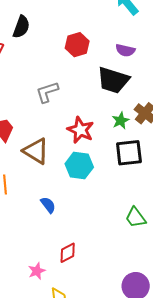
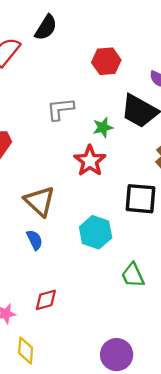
green star: (121, 121) -> (103, 127), moved
brown triangle: (36, 151) -> (40, 201), moved
cyan hexagon: (79, 165) -> (96, 232), moved

